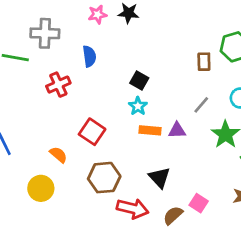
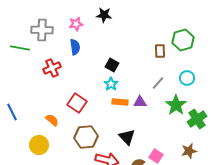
pink star: (97, 14) -> (76, 24), moved

